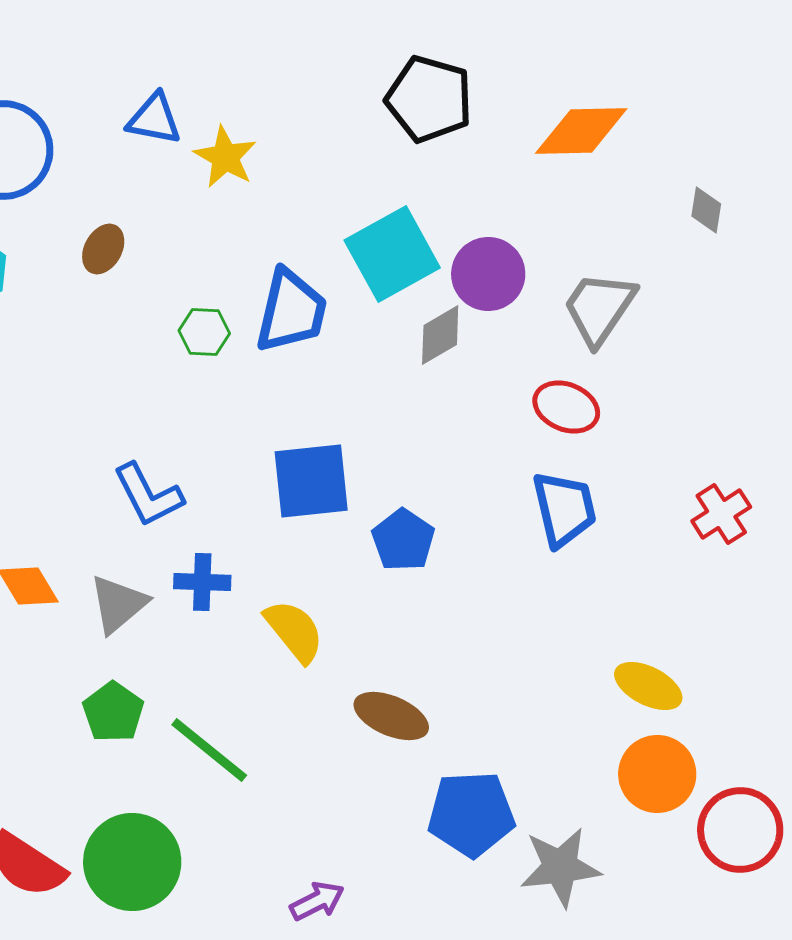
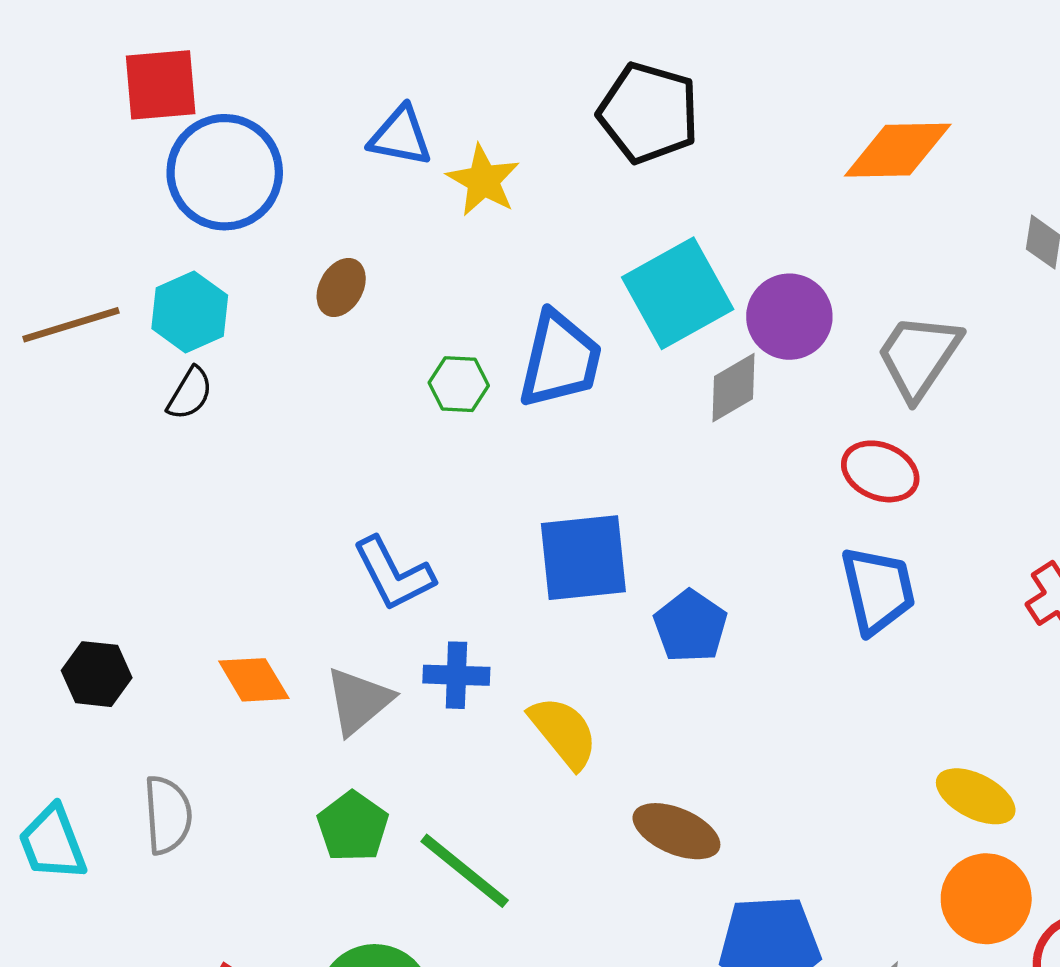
black pentagon: (429, 99) -> (649, 113), moved

